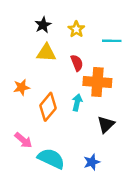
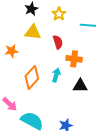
orange cross: (97, 82) -> (74, 59), size x0.7
orange star: (22, 87) -> (12, 51), moved
black triangle: (106, 124) -> (80, 86), moved, turned 42

